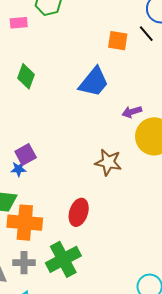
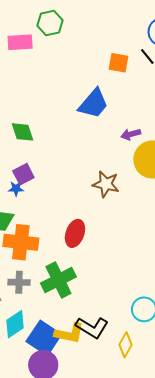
pink rectangle: (19, 23) -> (20, 42), size x1.4
green diamond: (26, 76) -> (22, 132), moved, turned -40

